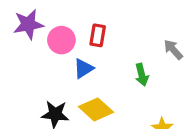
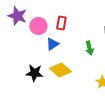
purple star: (28, 24) -> (17, 16), turned 30

